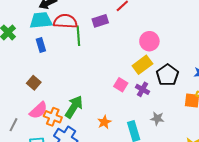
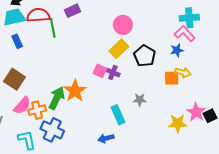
brown square: (34, 83) -> (14, 79), size x1.5
purple cross: (143, 89) -> (113, 72), moved
orange cross: (53, 117) -> (37, 110), turned -30
orange star: (104, 122) -> (75, 91), moved, size x1.6

